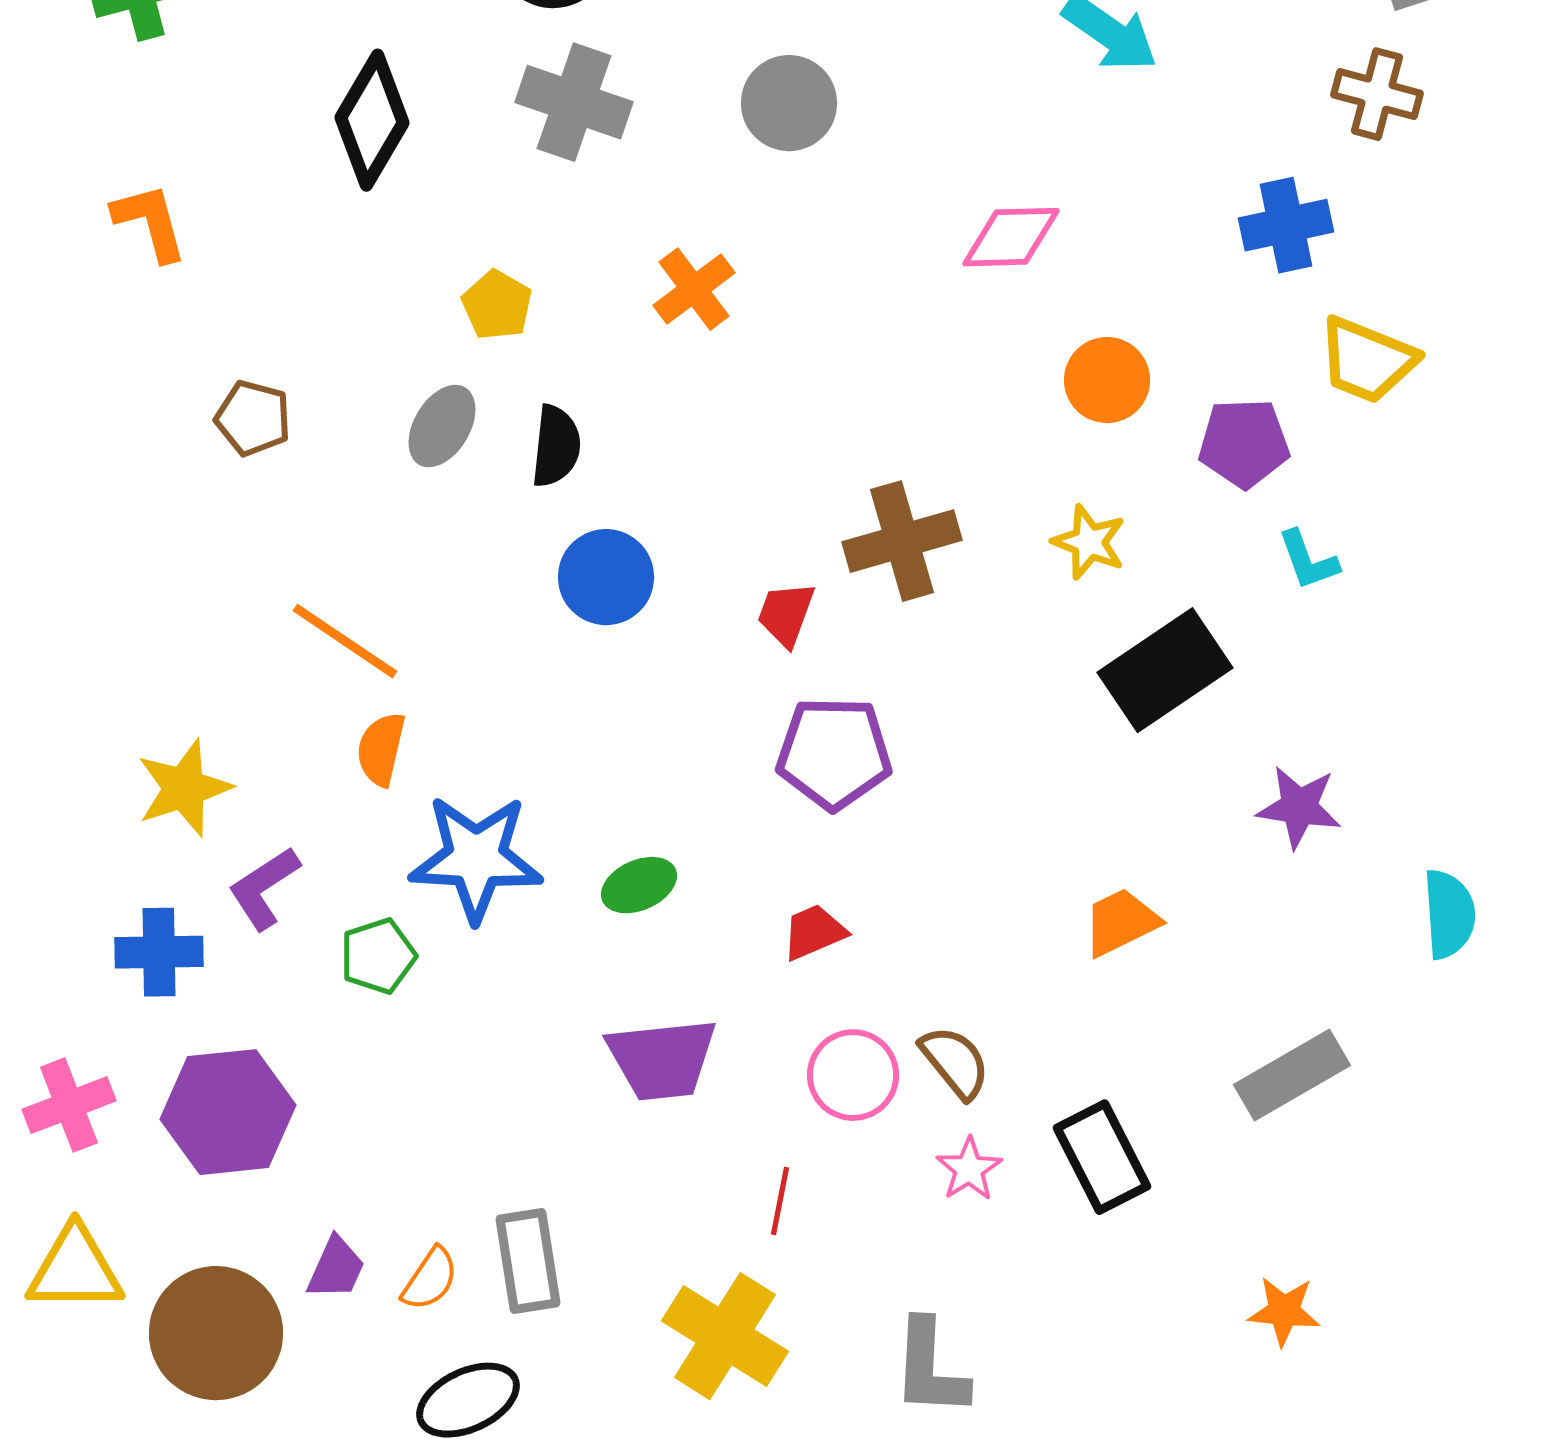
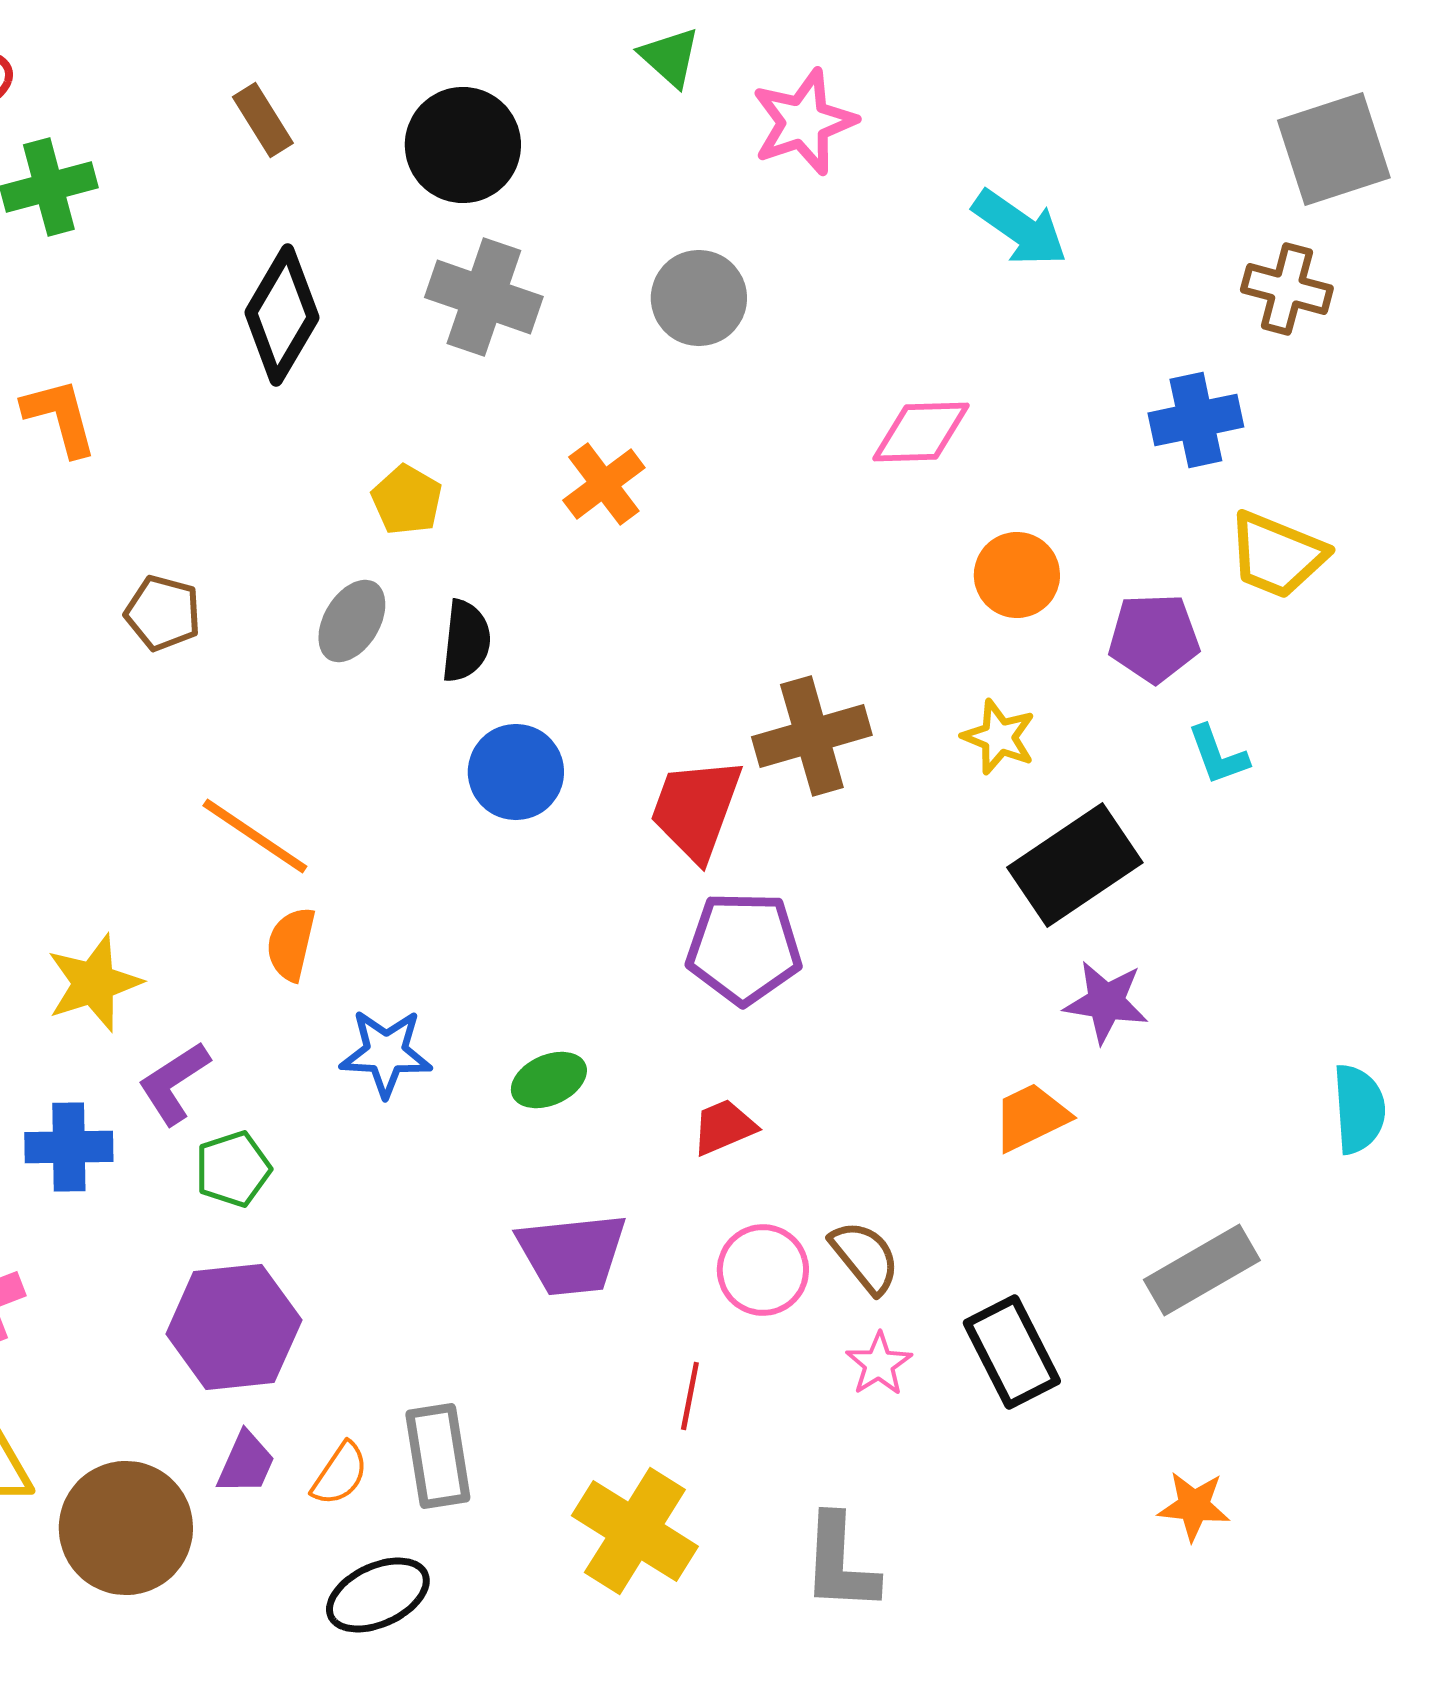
red trapezoid: (786, 614) -> (696, 809), size x1.6
purple star: (1299, 807) -> (1106, 1002), moved
blue star: (476, 858) -> (386, 1053), size x0.7
green pentagon: (378, 956) -> (233, 1169), moved
purple hexagon: (228, 1112) -> (234, 1327), moved

